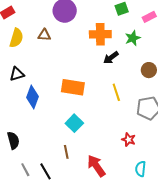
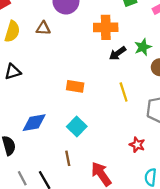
green star: (133, 38) -> (143, 47), moved
orange rectangle: (73, 87) -> (75, 86), size x0.7
blue diamond: (32, 97) -> (34, 123), moved, turned 60

